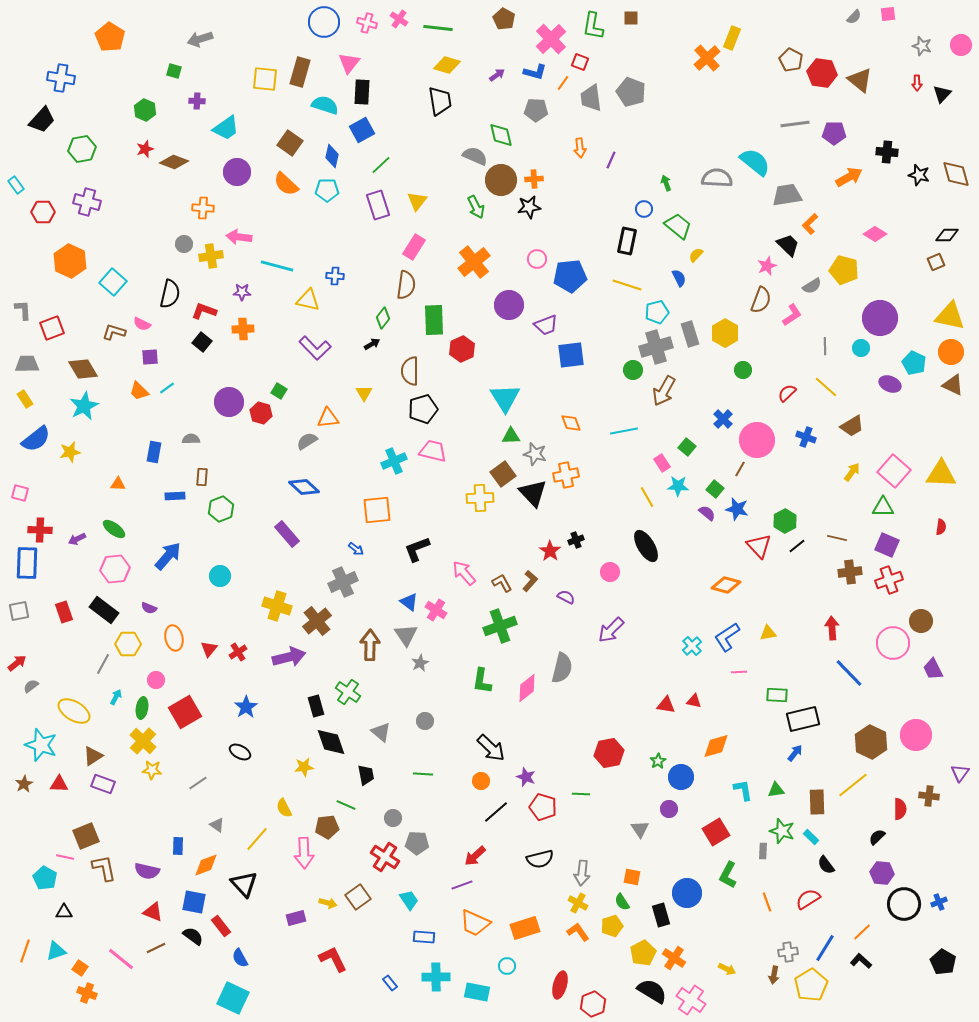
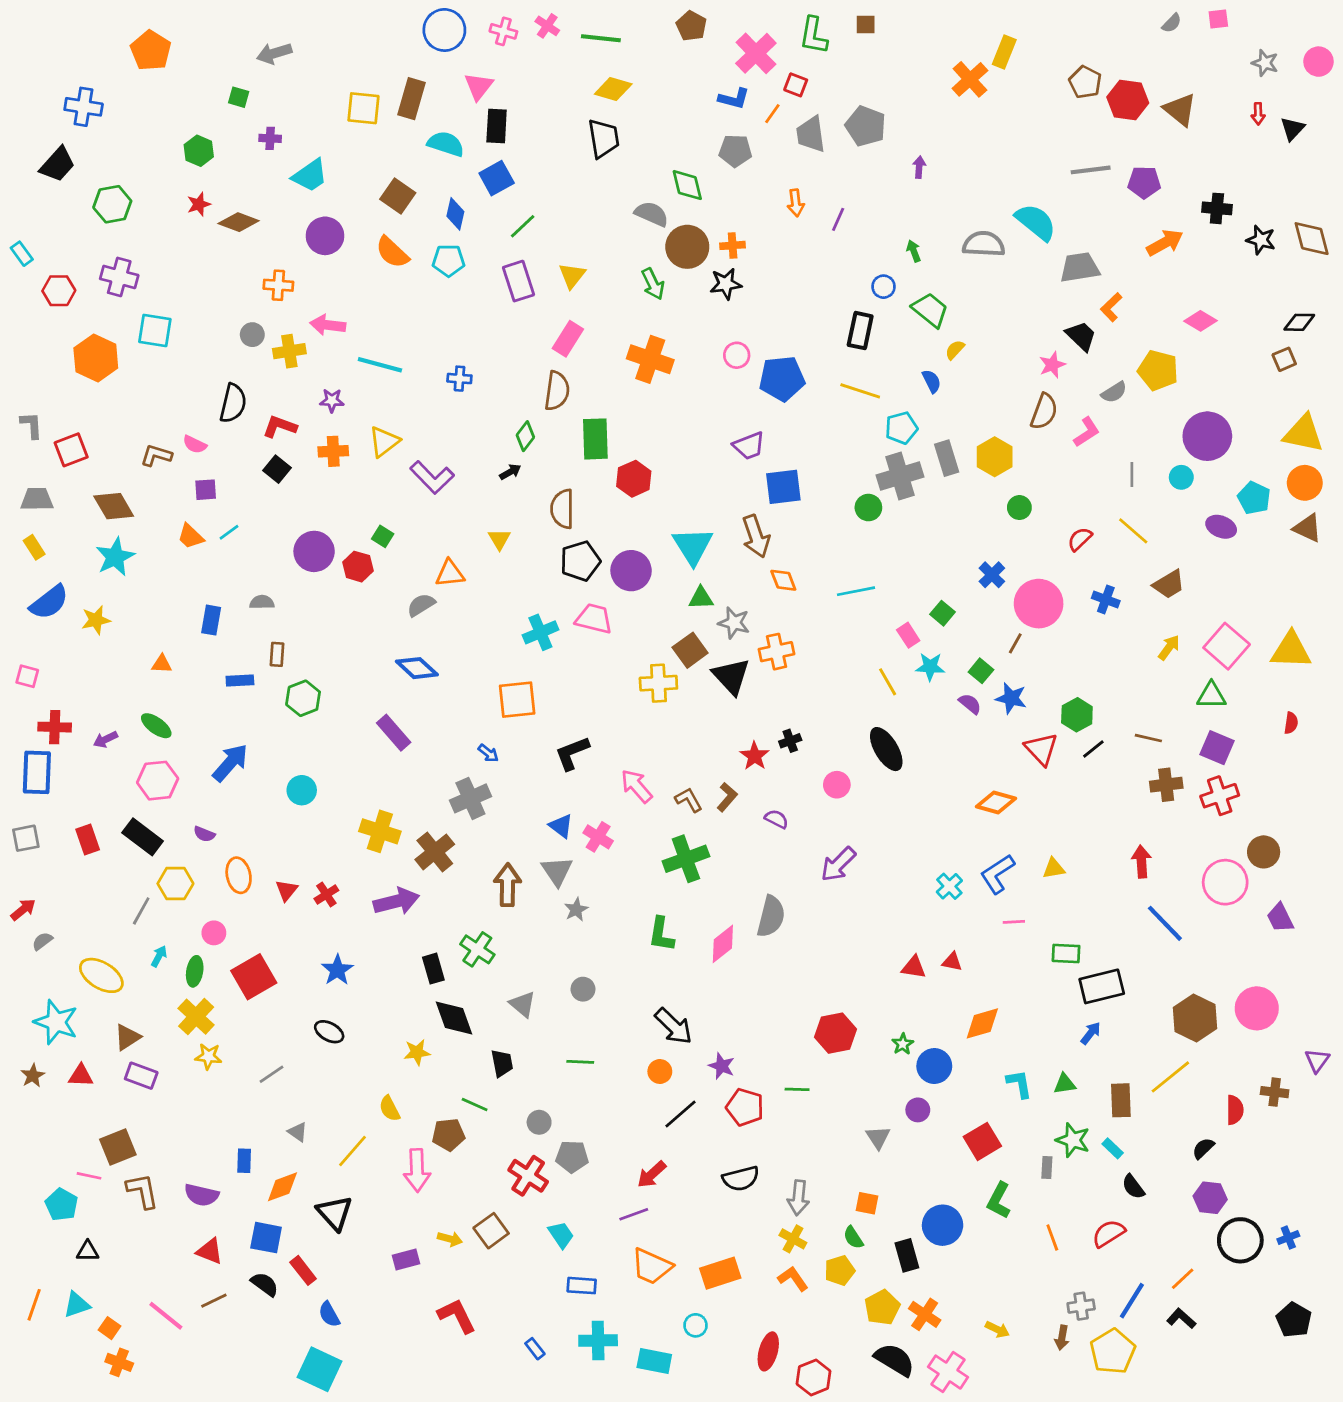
purple arrow: (497, 75) -> (919, 167), moved, turned -49
orange cross: (474, 262) -> (650, 359), turned -32
cyan square: (113, 282) -> (155, 331), moved, turned -32
yellow triangle: (308, 300) -> (384, 442), moved, turned -50
purple circle: (509, 305) -> (631, 571), moved
brown arrow: (664, 391) -> (756, 536), moved, turned -48

